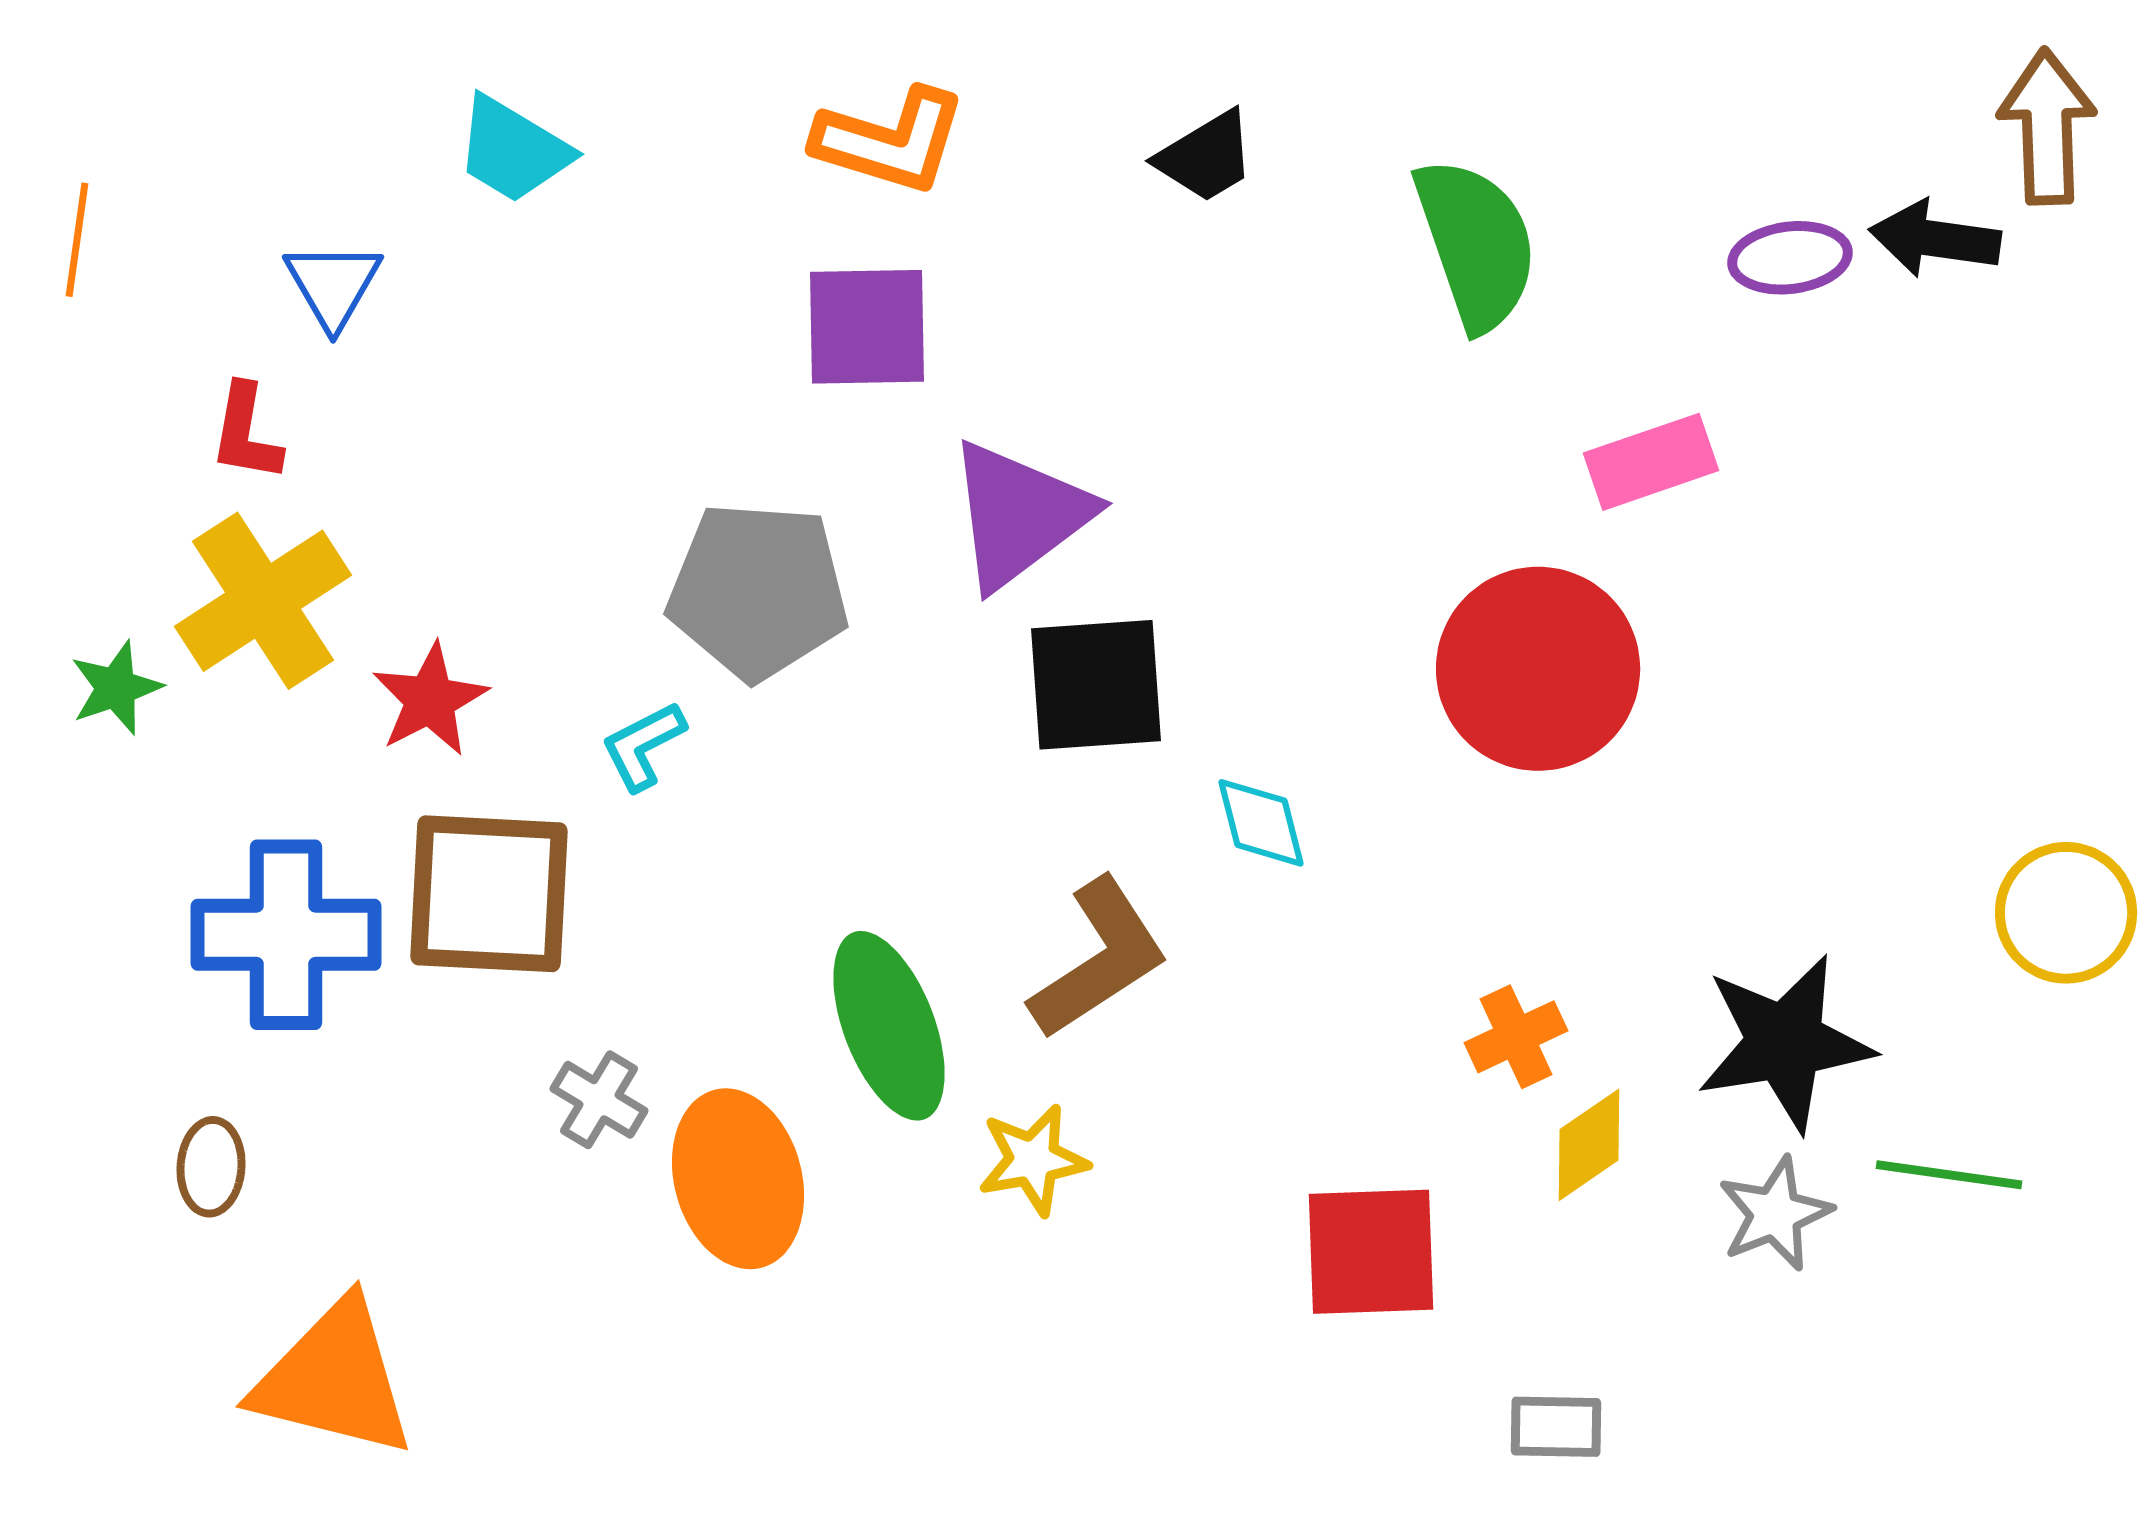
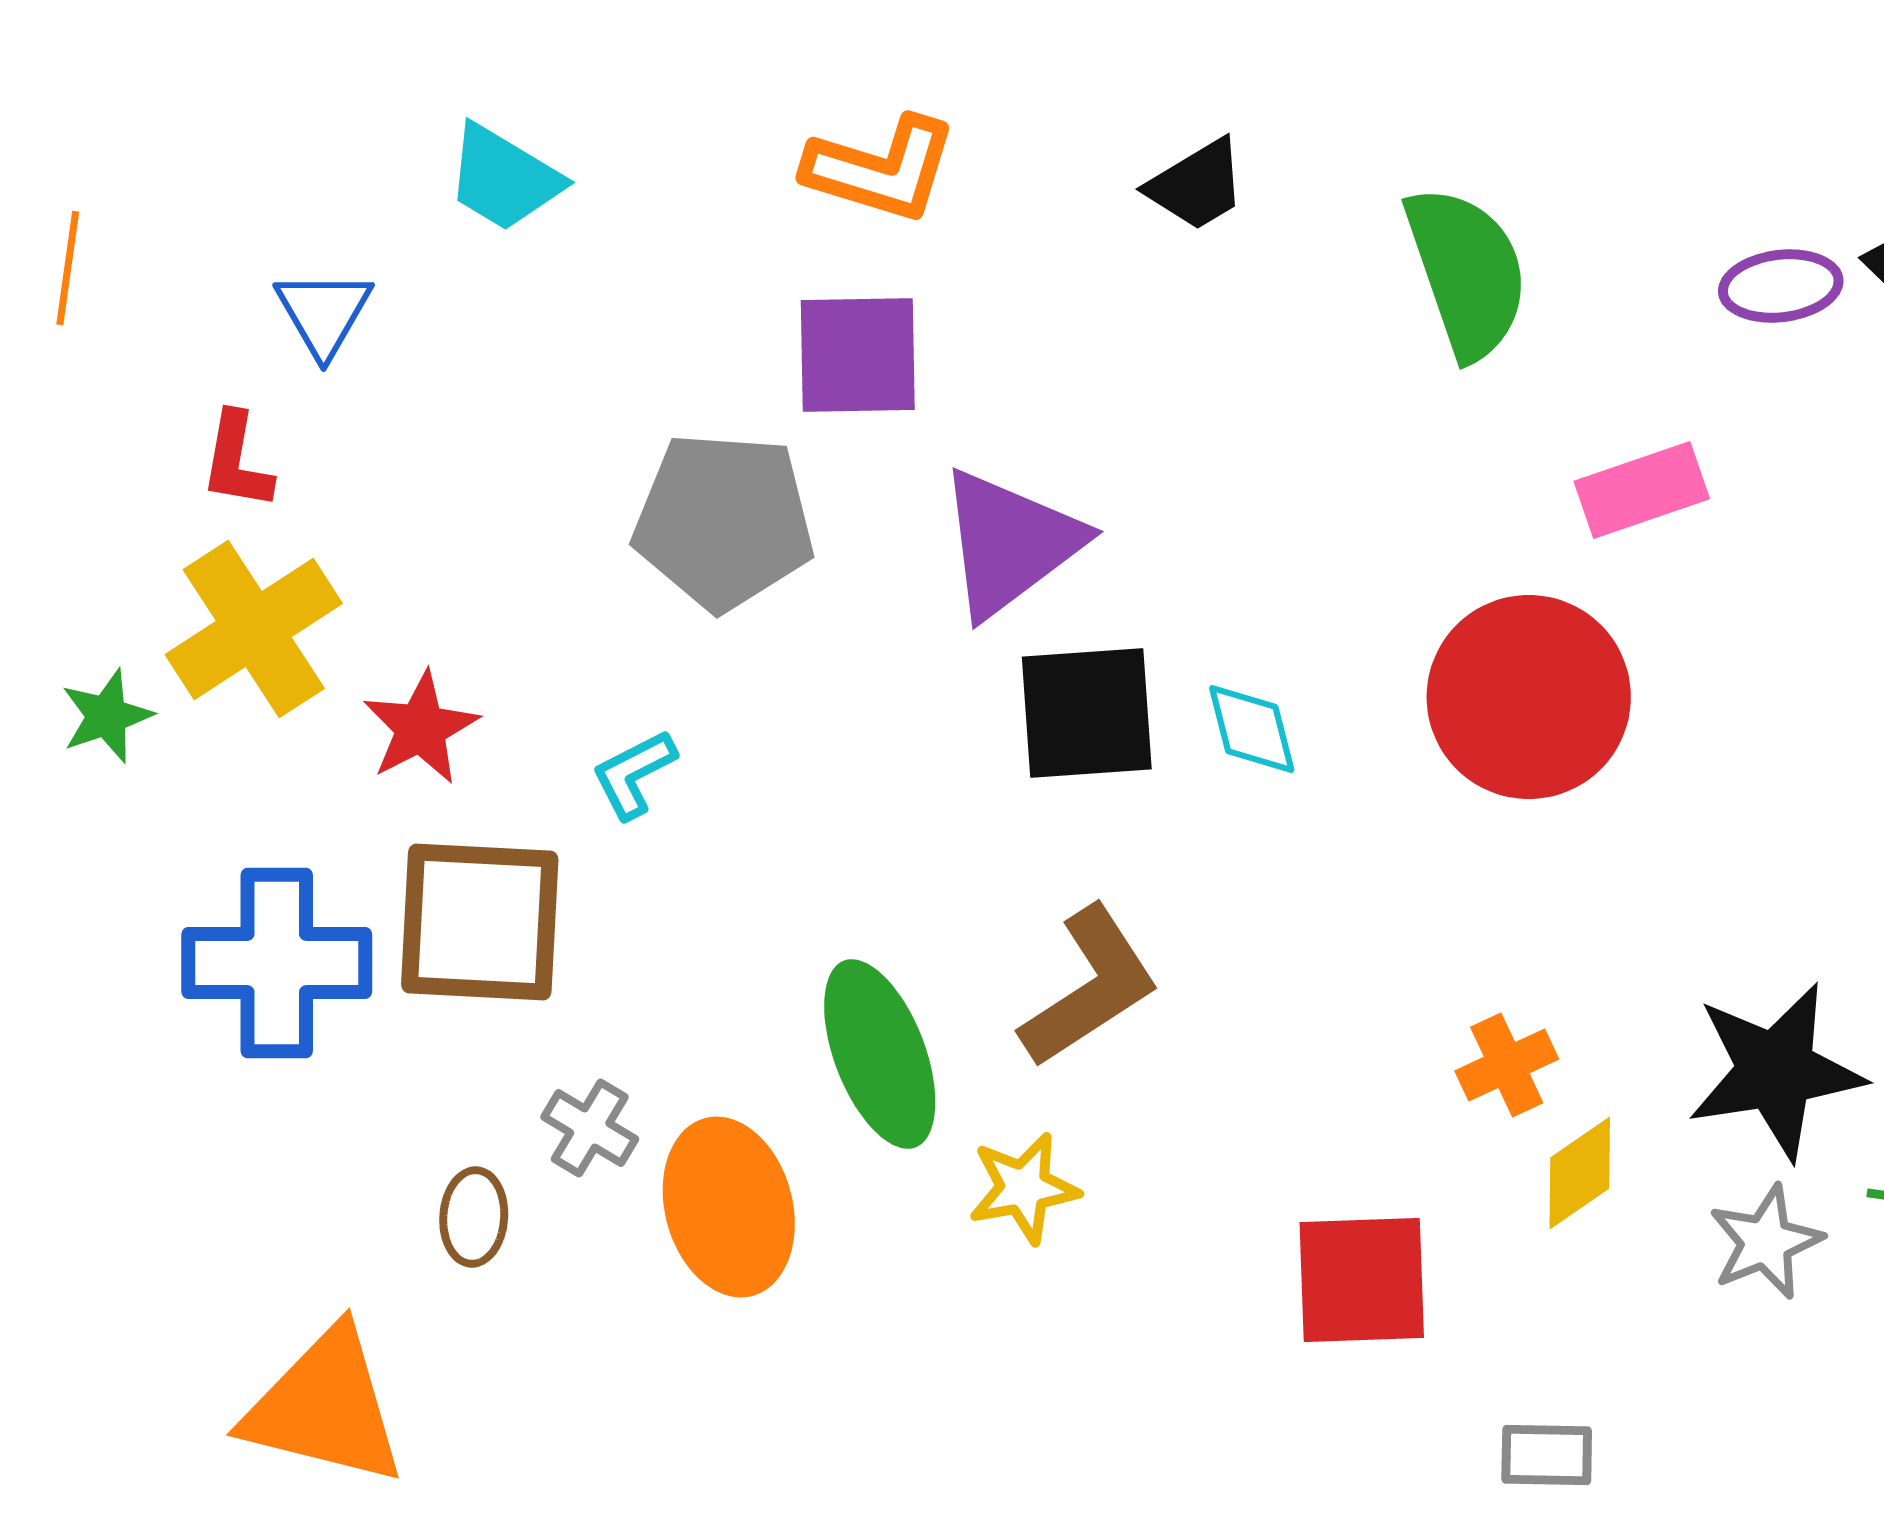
gray pentagon: (758, 591) -> (724, 521), moved
cyan diamond: (1261, 823) -> (1252, 729), moved
brown ellipse: (211, 1167) -> (474, 1217), moved

